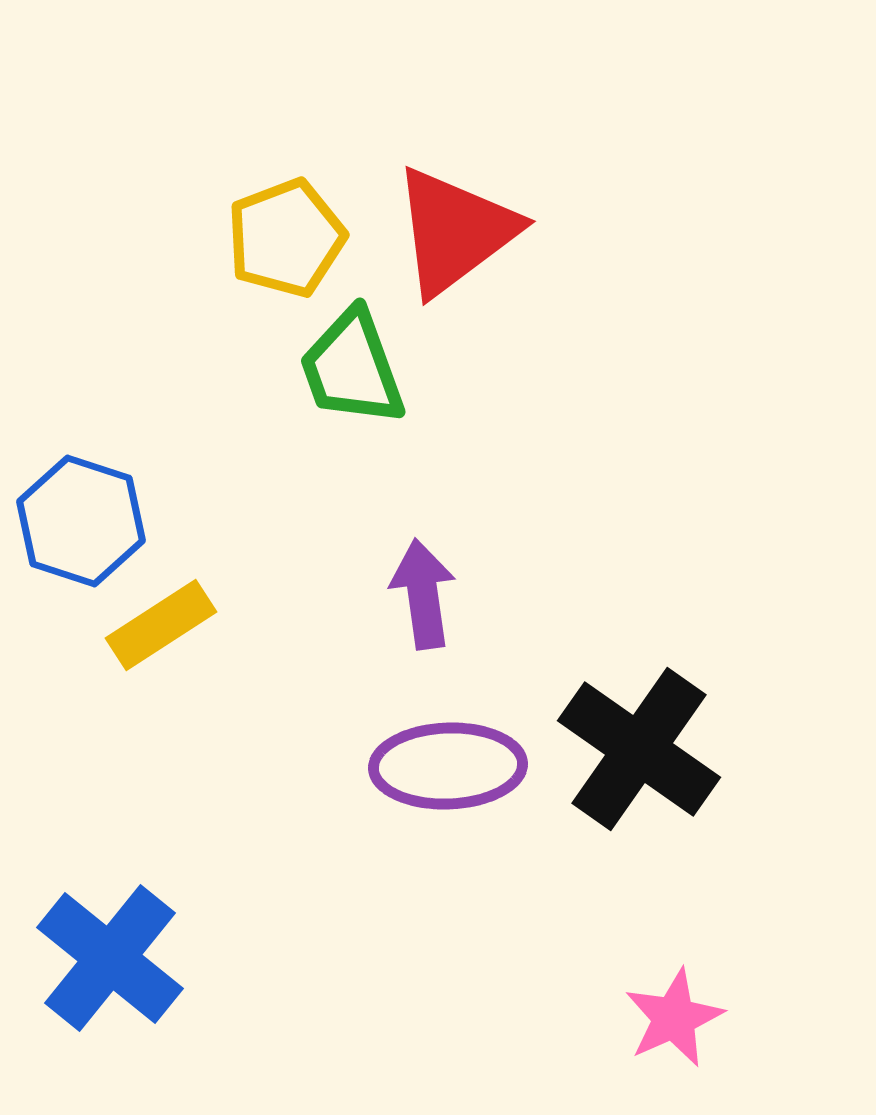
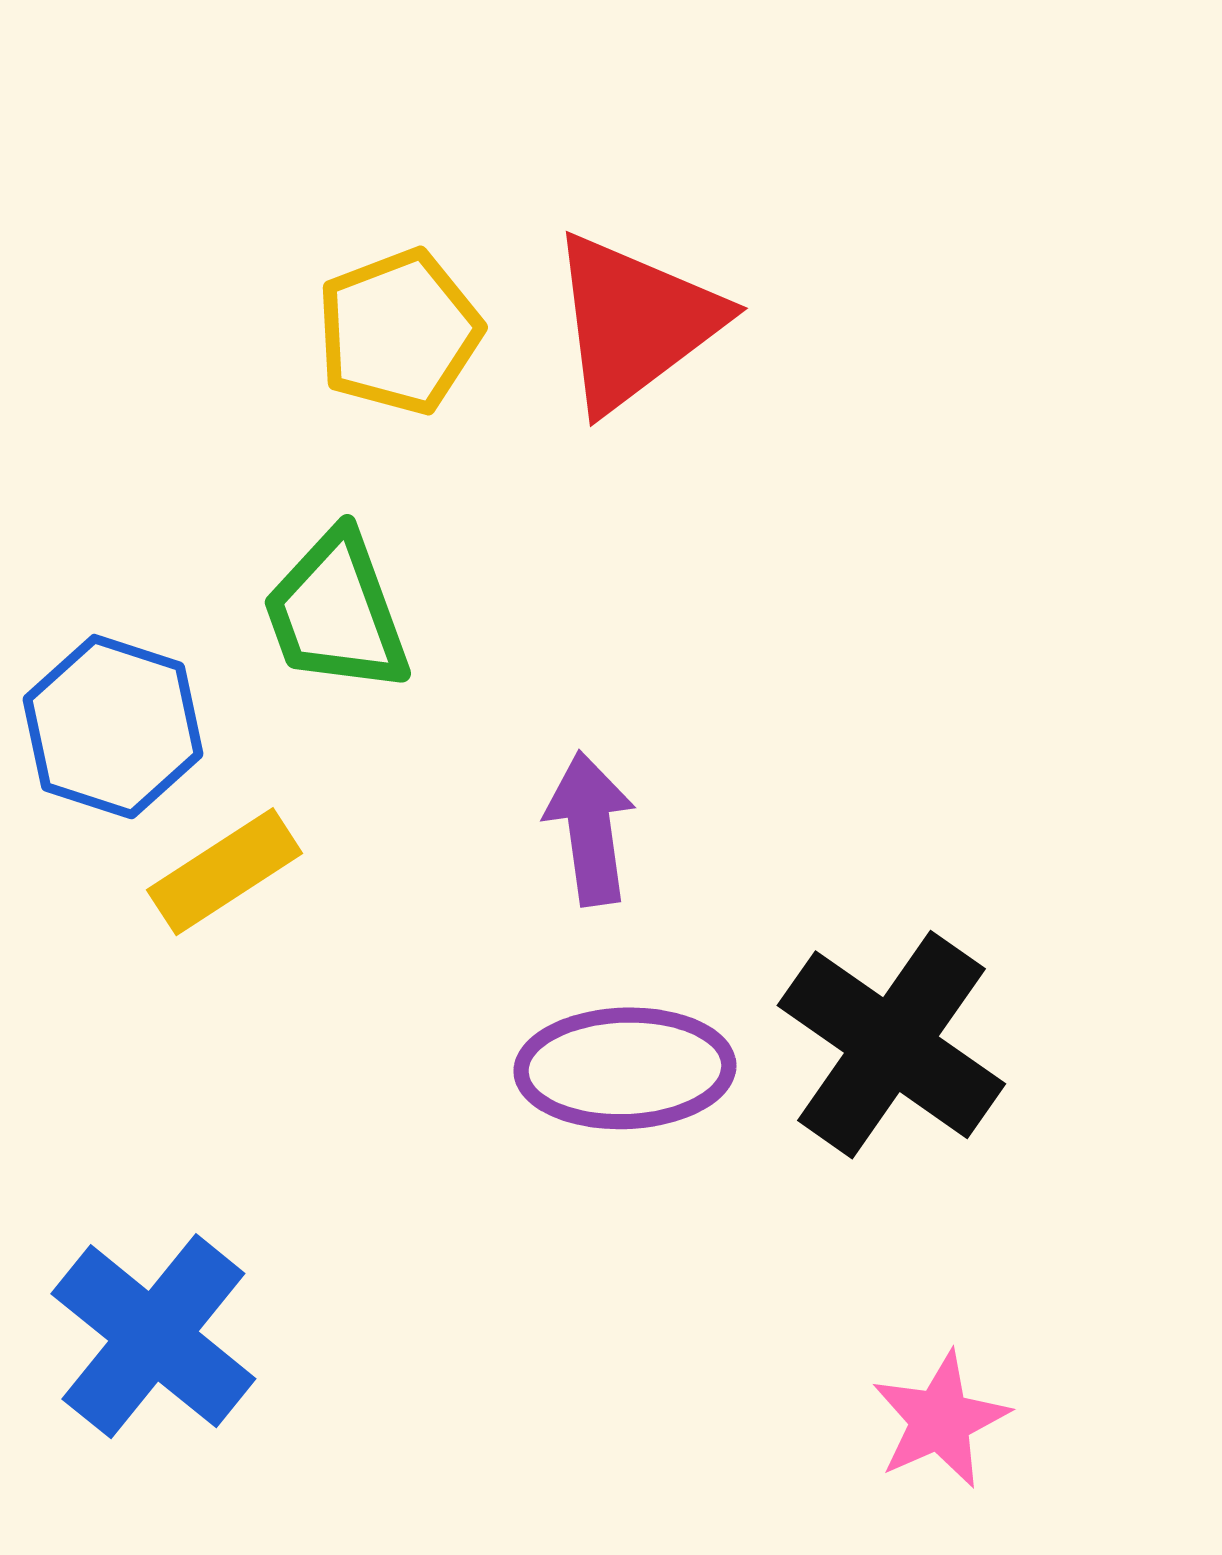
green trapezoid: (352, 368) -> (336, 612), moved

